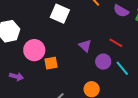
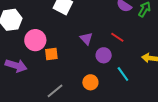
cyan line: (122, 68) -> (123, 74), moved
purple arrow: (16, 77) -> (16, 66), size x1.5

